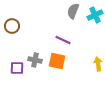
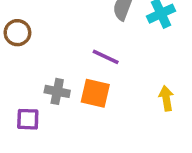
purple square: (17, 68) -> (28, 119), moved

